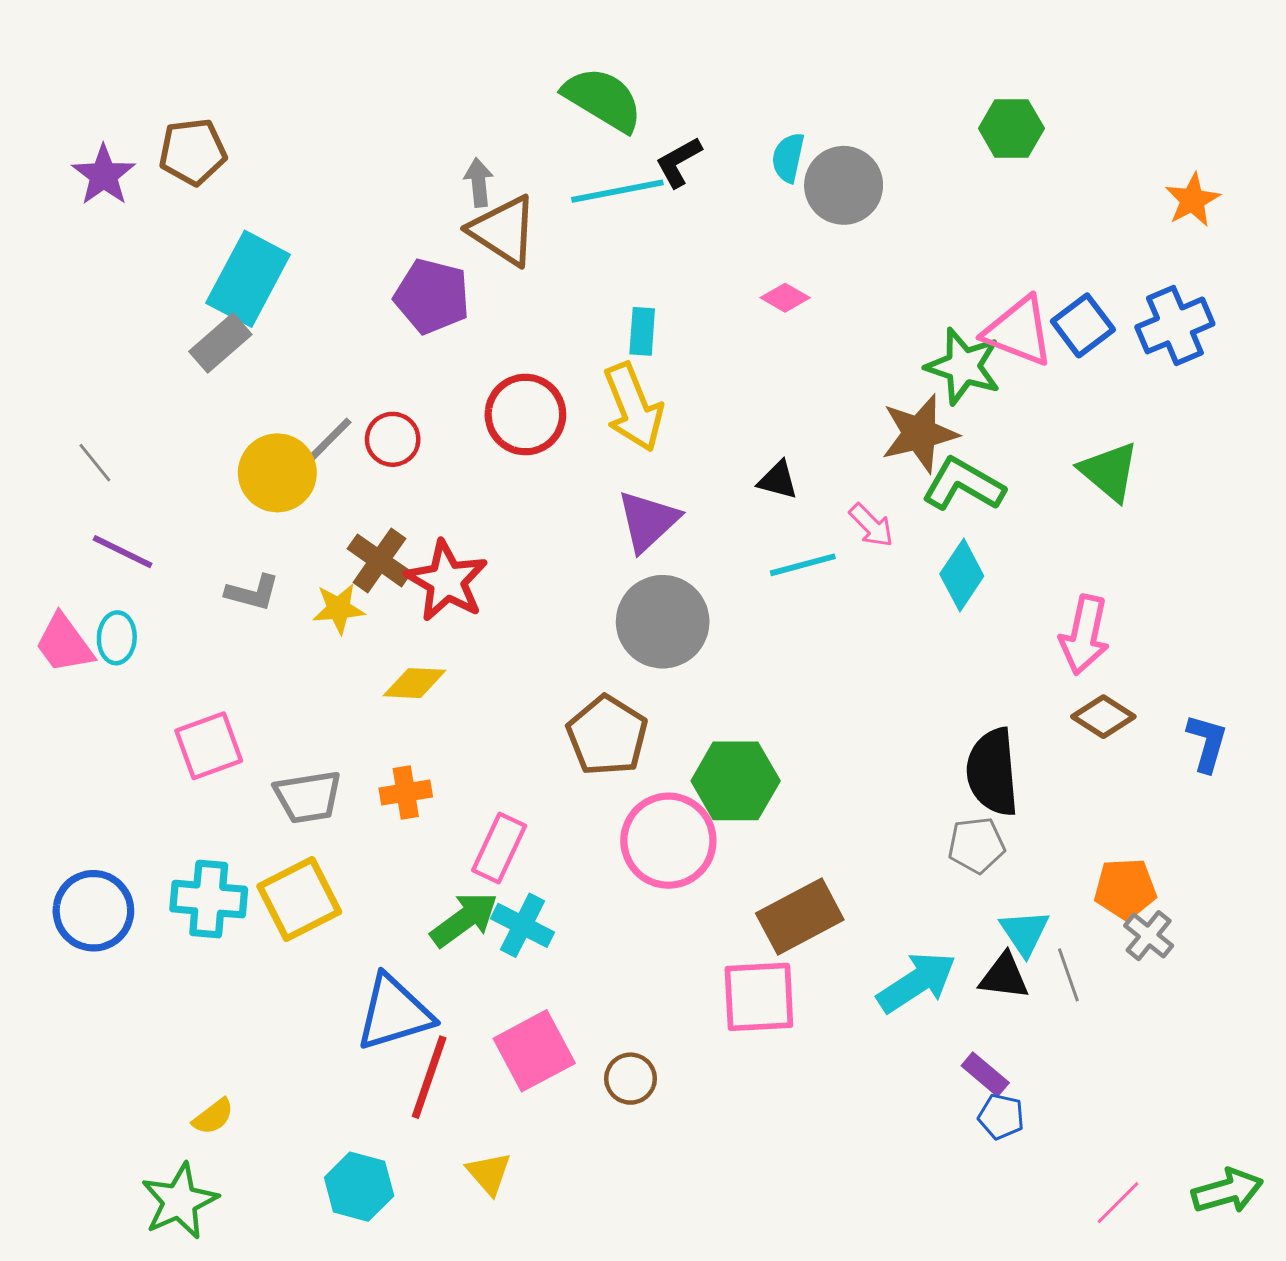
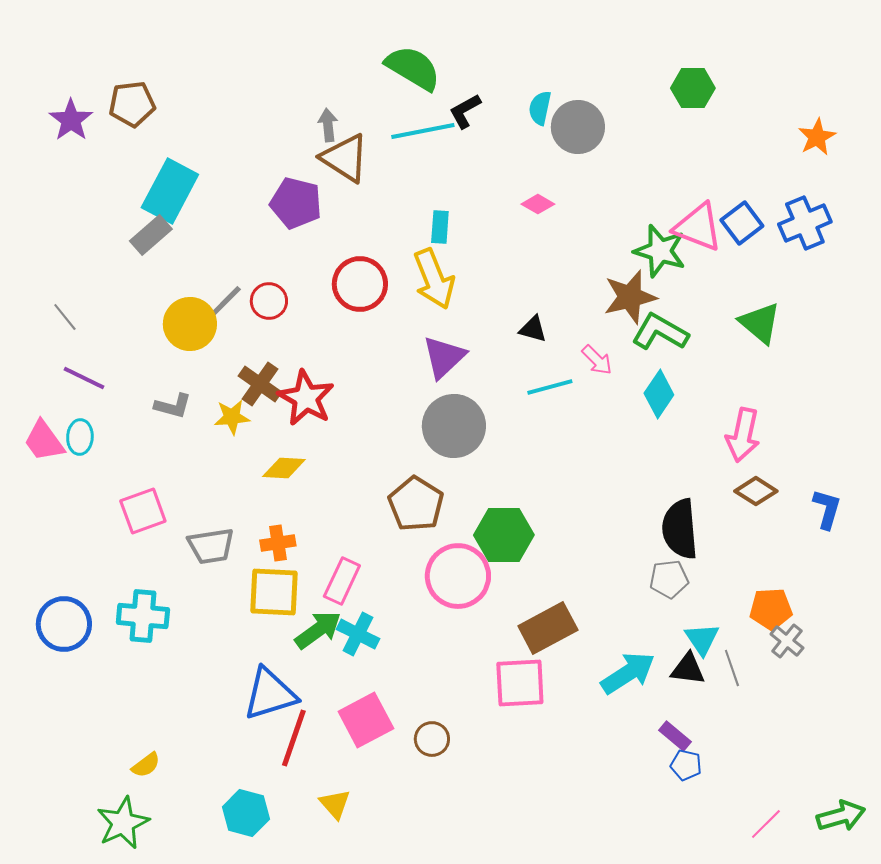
yellow square: (299, 899) -> (274, 592), moved, turned 30

